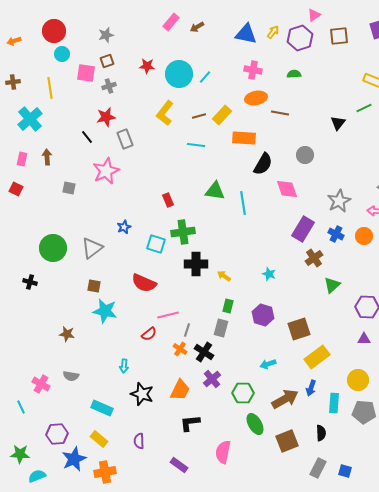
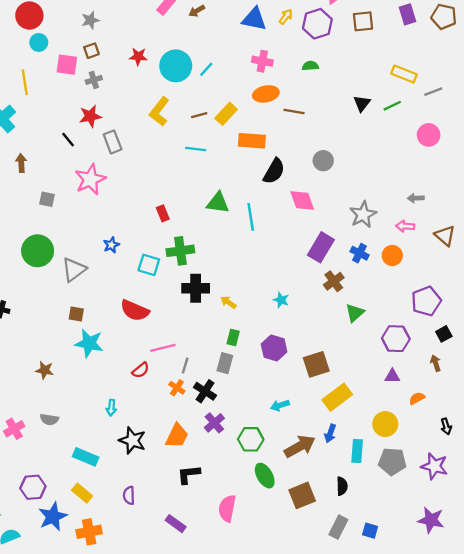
black triangle: (338, 123) -> (362, 103), moved
green circle: (53, 248) -> (38, 251), moved
pink cross: (41, 384) -> (14, 429), turned 30

